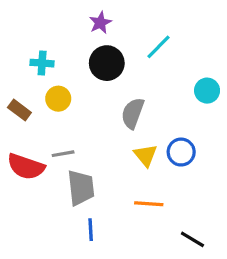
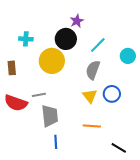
purple star: (100, 23) -> (77, 21), moved
cyan line: (159, 47) -> (98, 45), moved
yellow circle: (58, 99) -> (52, 61), moved, size x1.6
brown rectangle: (19, 110) -> (12, 68), turned 48
gray semicircle: (133, 113) -> (93, 70), moved

